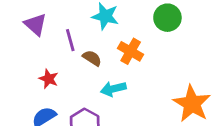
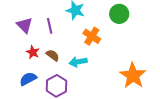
purple triangle: (36, 24) -> (25, 25), moved
brown semicircle: (92, 58) -> (53, 55), moved

